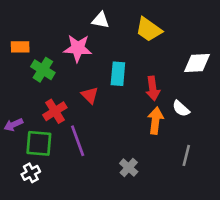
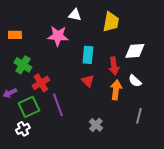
yellow trapezoid: (149, 29) -> (111, 22), turned -115
white diamond: (197, 63) -> (135, 51), moved
green cross: (43, 70) -> (23, 65), moved
red triangle: (90, 95) -> (88, 81), moved
green square: (39, 143) -> (29, 107), turned -30

